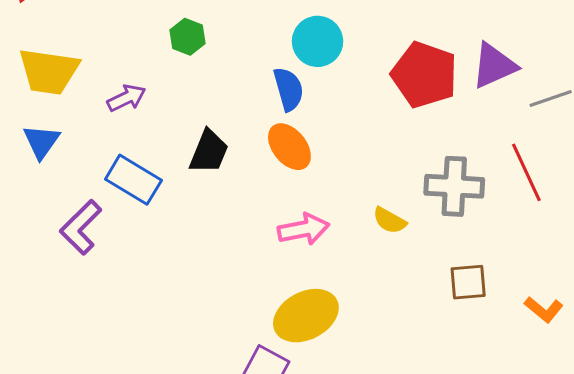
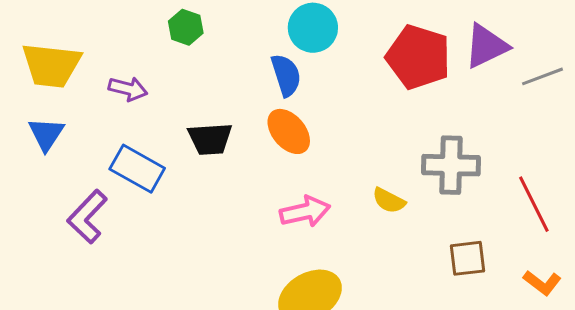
purple arrow: (126, 98) -> (128, 89), turned 42
black trapezoid: (209, 152) -> (210, 139), turned 66
red line: (526, 172) -> (534, 204), moved

